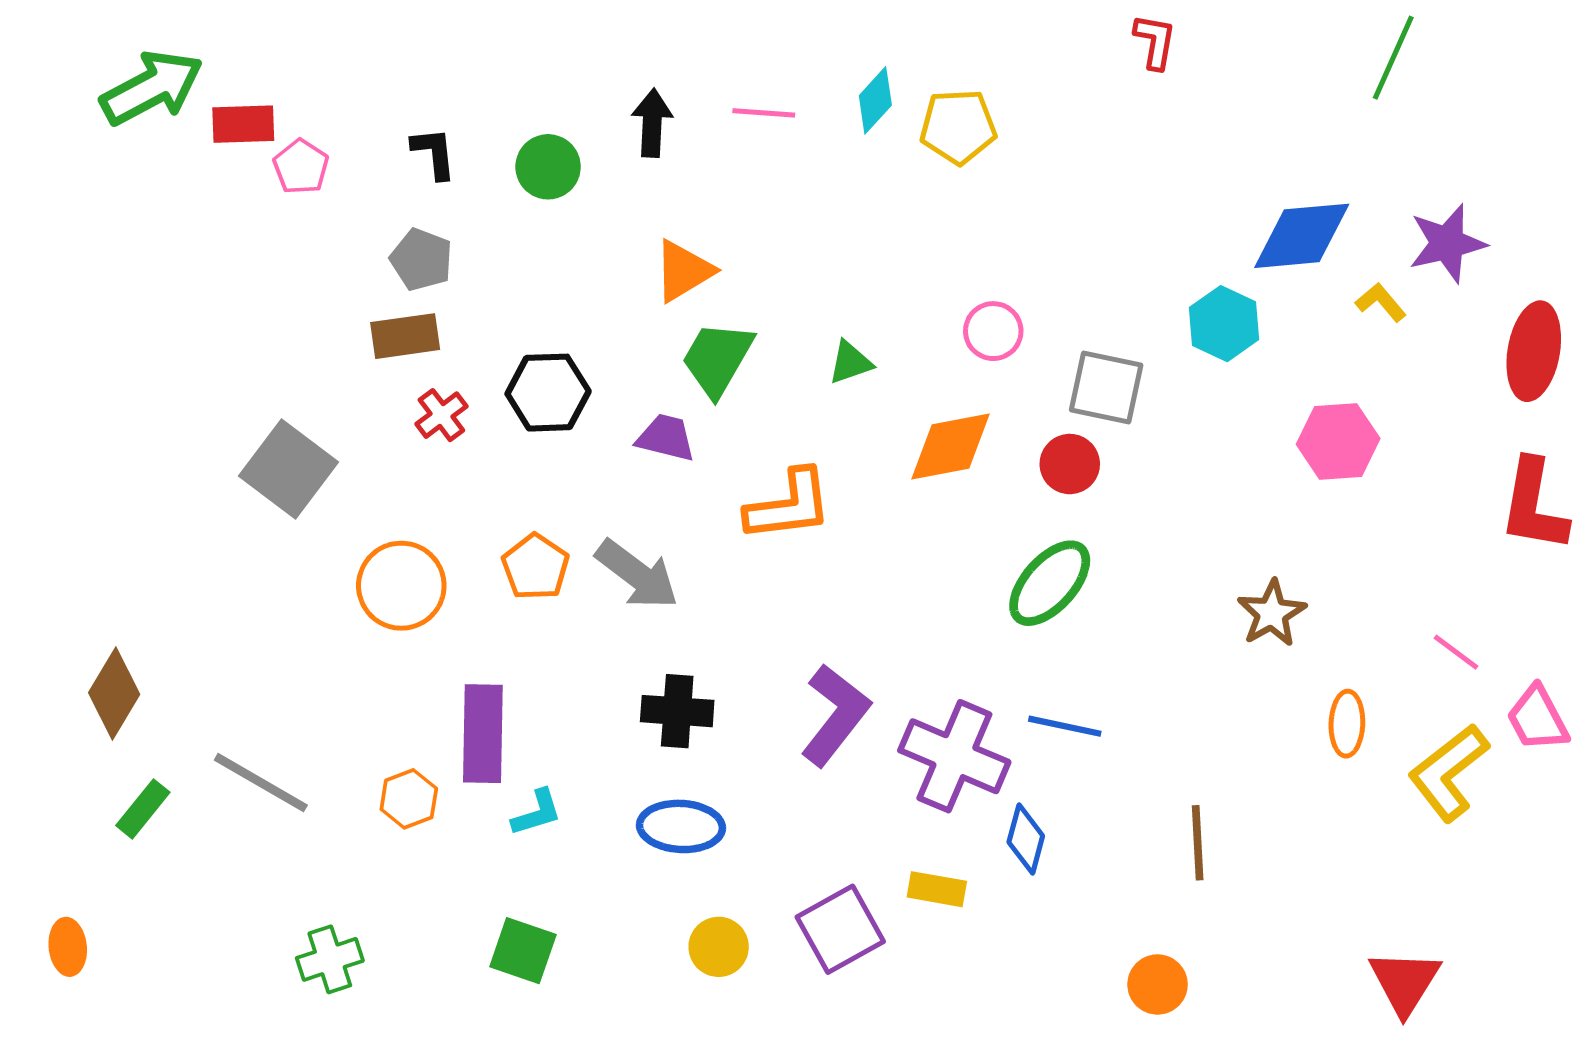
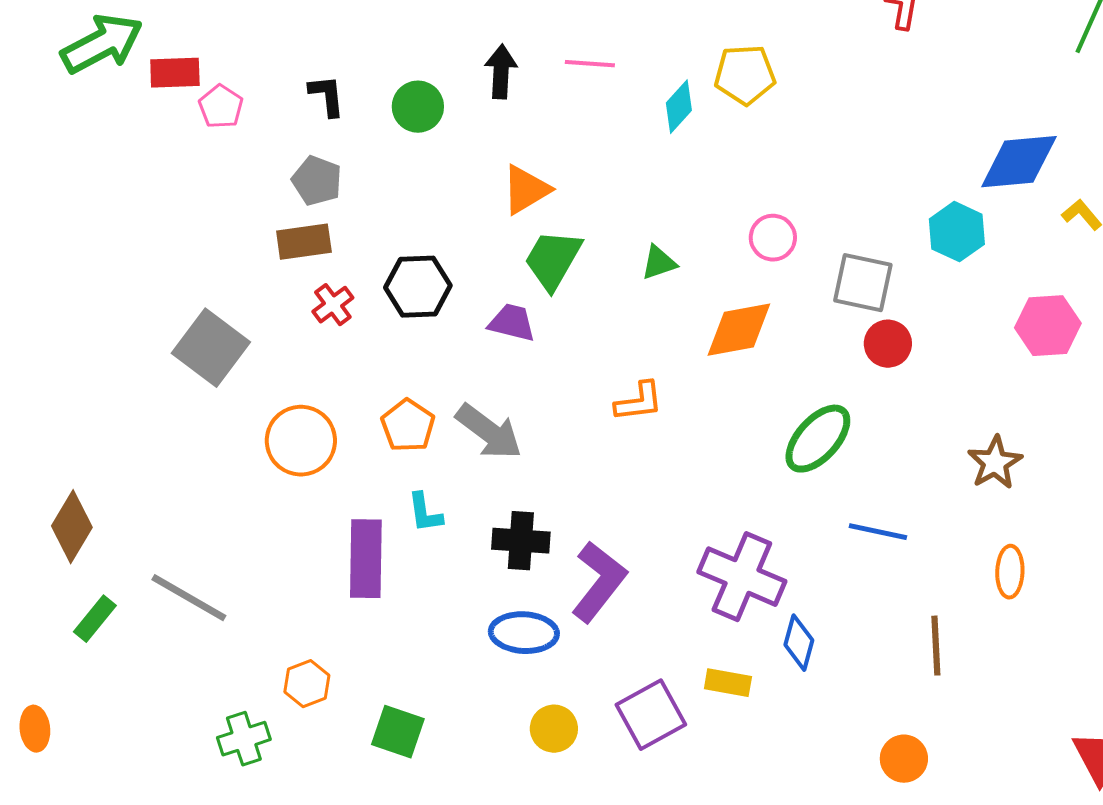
cyan diamond: (875, 100) -> (679, 107), moved
red circle: (1070, 464) -> (888, 344), moved
orange L-shape: (789, 505) -> (639, 402), moved, size x0.7
purple L-shape: (835, 715) -> (599, 582), moved
orange ellipse: (1347, 724) -> (1010, 572), moved
blue line: (1065, 726) -> (878, 532), moved
orange hexagon: (409, 799) -> (307, 684), moved
cyan L-shape: (537, 813) -> (425, 513), moved, turned 99

